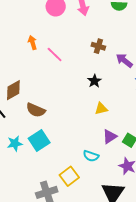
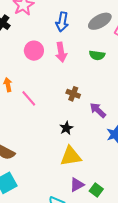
yellow triangle: (101, 109) -> (71, 156), size x1.6

